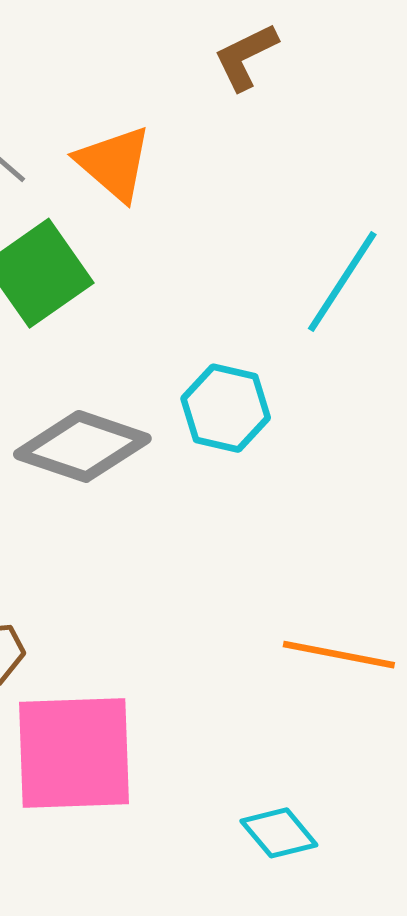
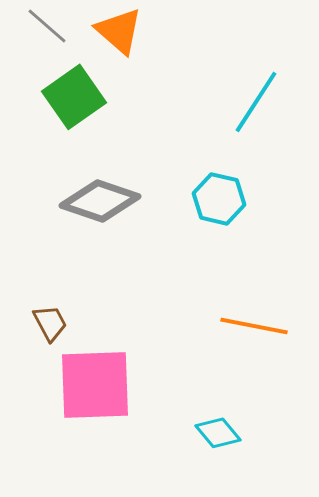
cyan hexagon: (226, 408) -> (219, 199), moved

